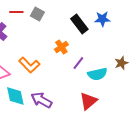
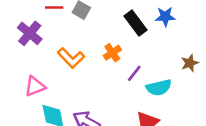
brown star: (121, 63) -> (190, 63), moved
orange L-shape: (29, 65) -> (71, 58), moved

